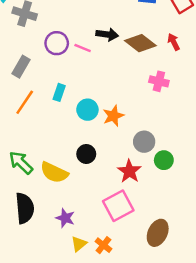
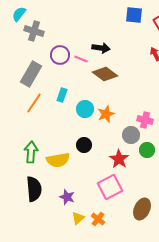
brown diamond: (140, 43) -> (105, 74), moved
gray rectangle: (21, 67) -> (31, 74), size x1.4
pink cross: (159, 81) -> (145, 120), moved
green arrow: (21, 163) -> (31, 152), turned 50
yellow semicircle: (54, 172) -> (58, 160), turned -35

